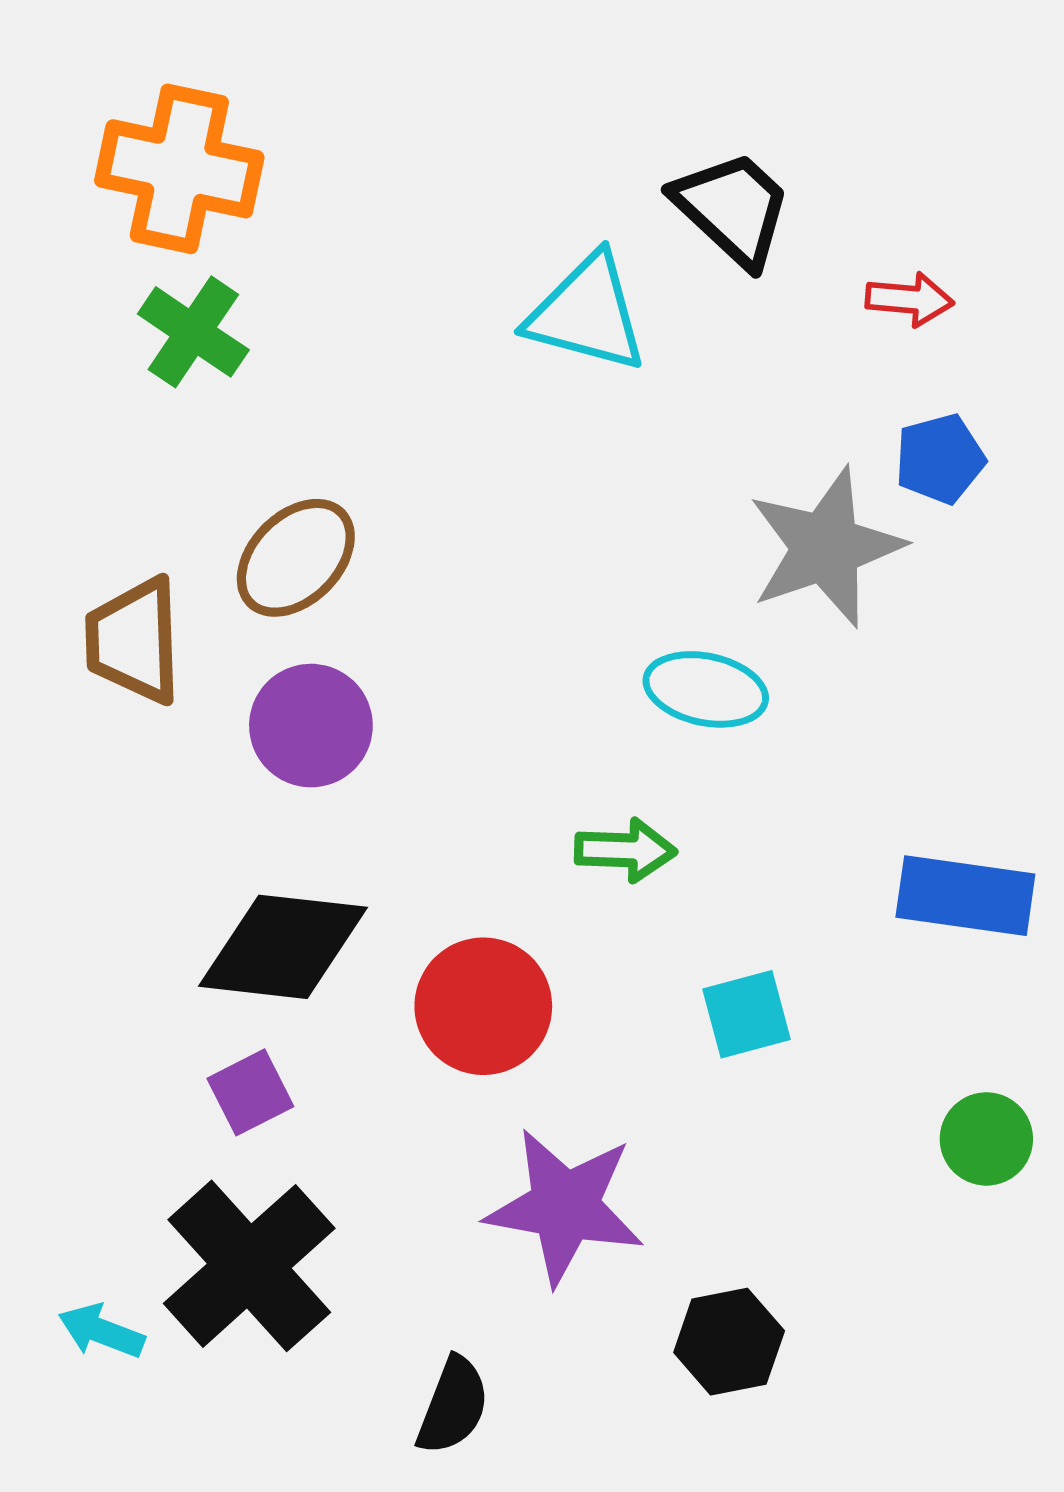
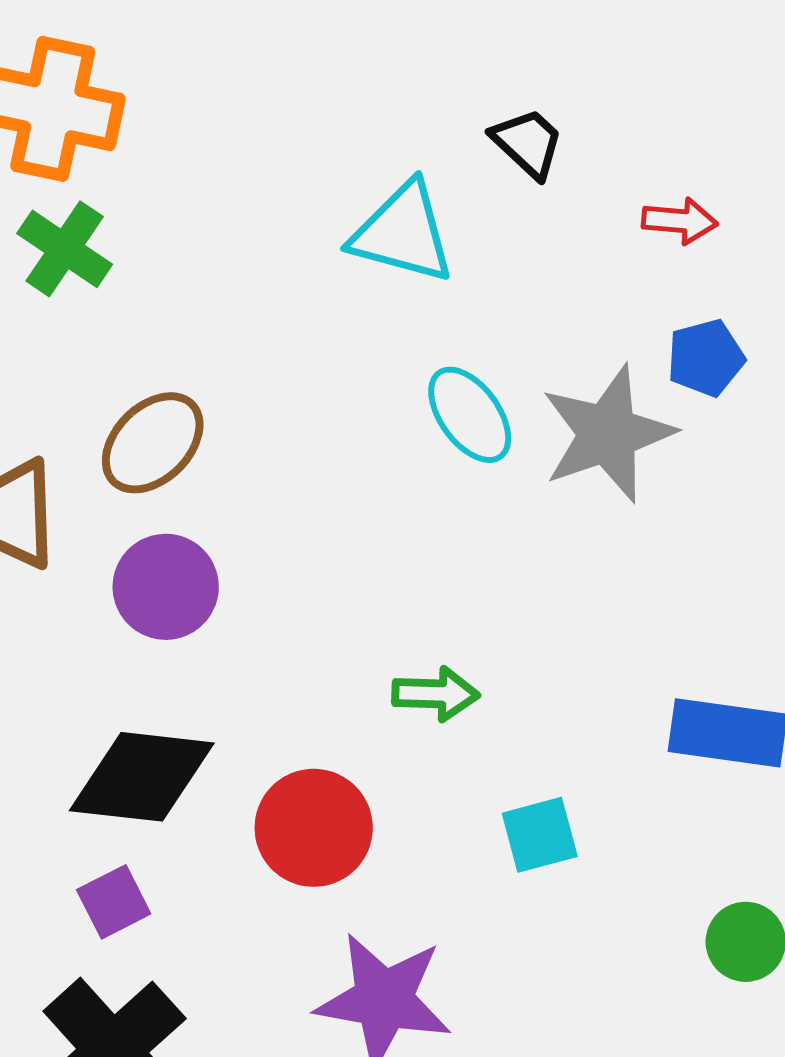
black trapezoid: (733, 208) -> (528, 143), size x0.7
cyan ellipse: (706, 689) -> (470, 415), moved, turned 42

